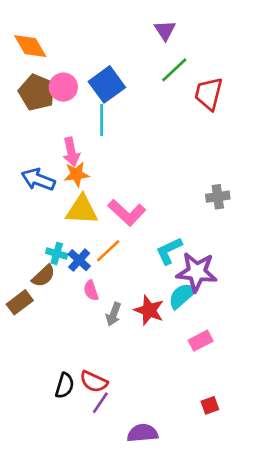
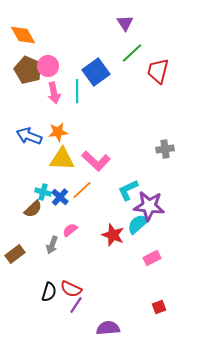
blue square: (107, 84) -> (96, 72), moved
pink arrow: (71, 152) -> (54, 93), moved
pink semicircle: (91, 290) -> (70, 230), moved, turned 70
brown rectangle: (20, 302) -> (15, 254), moved
gray arrow: (113, 314) -> (52, 245), moved

